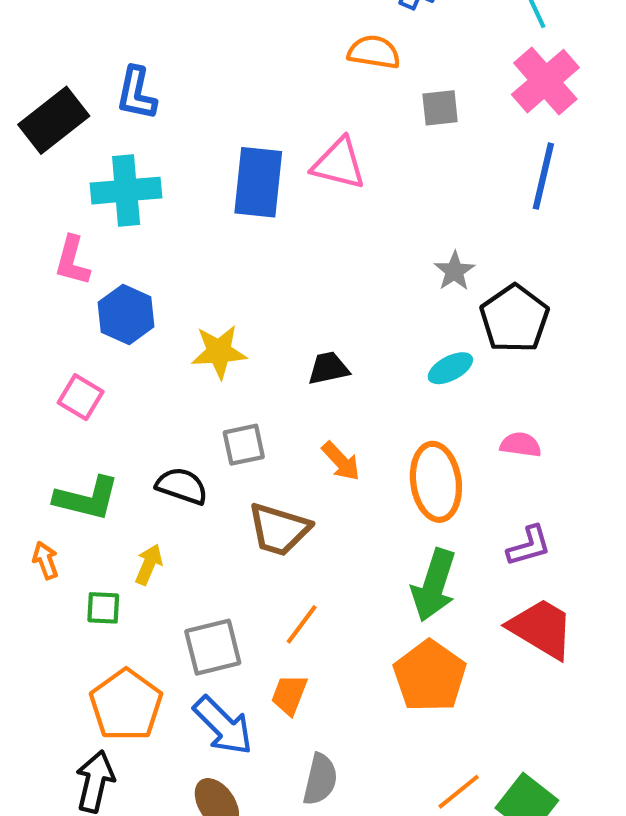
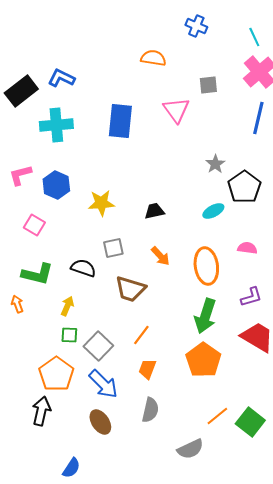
orange semicircle: (374, 52) -> (153, 58), moved
blue L-shape: (136, 93) -> (61, 78), turned 104
pink triangle: (339, 164) -> (176, 110), moved, turned 40
pink L-shape: (72, 261) -> (20, 175), moved, turned 60
green square: (103, 608) -> (69, 335), moved
gray square: (213, 647) -> (98, 346), turned -32
orange trapezoid: (289, 695) -> (147, 369), moved

